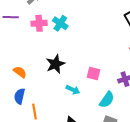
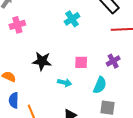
cyan cross: (60, 23) -> (72, 19), moved, turned 35
black star: (55, 64) -> (42, 61), turned -30

